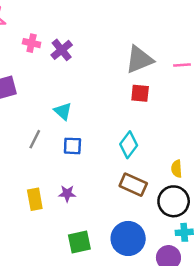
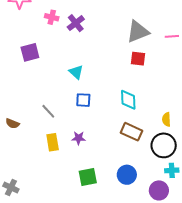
gray line: (35, 139) -> (48, 111), moved, turned -70
cyan diamond: (129, 145) -> (128, 100), turned -40
blue circle: (128, 238) -> (127, 175), size x0.7

